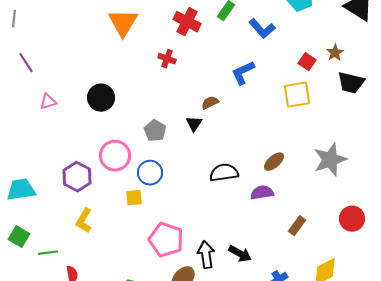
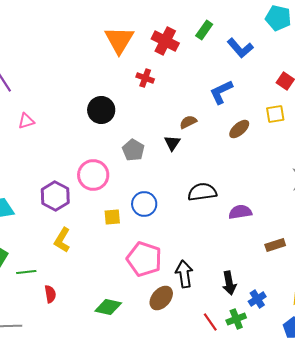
orange triangle: (123, 23) -> (119, 40), moved
yellow square: (297, 95) -> (275, 114), size x0.7
black circle: (101, 98) -> (101, 110), moved
brown ellipse: (274, 162) -> (239, 129), moved
blue circle: (150, 173) -> (144, 204), moved
brown rectangle: (297, 226) -> (275, 245), turned 36
black arrow: (240, 254) -> (229, 283), moved, turned 50

